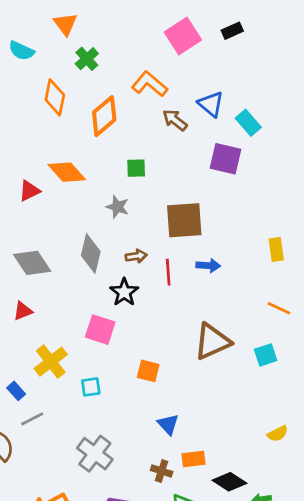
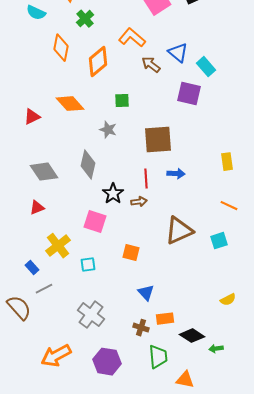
red triangle: (29, 191) -> (32, 117), moved
brown arrow: (136, 256) -> (139, 202), moved

